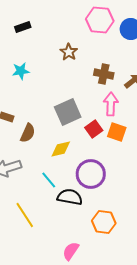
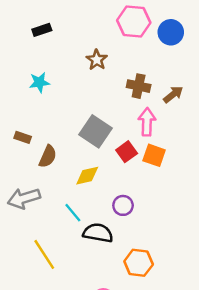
gray square: (68, 112) -> (96, 131), turned -32
purple circle: (91, 174) -> (123, 205), size x0.6

